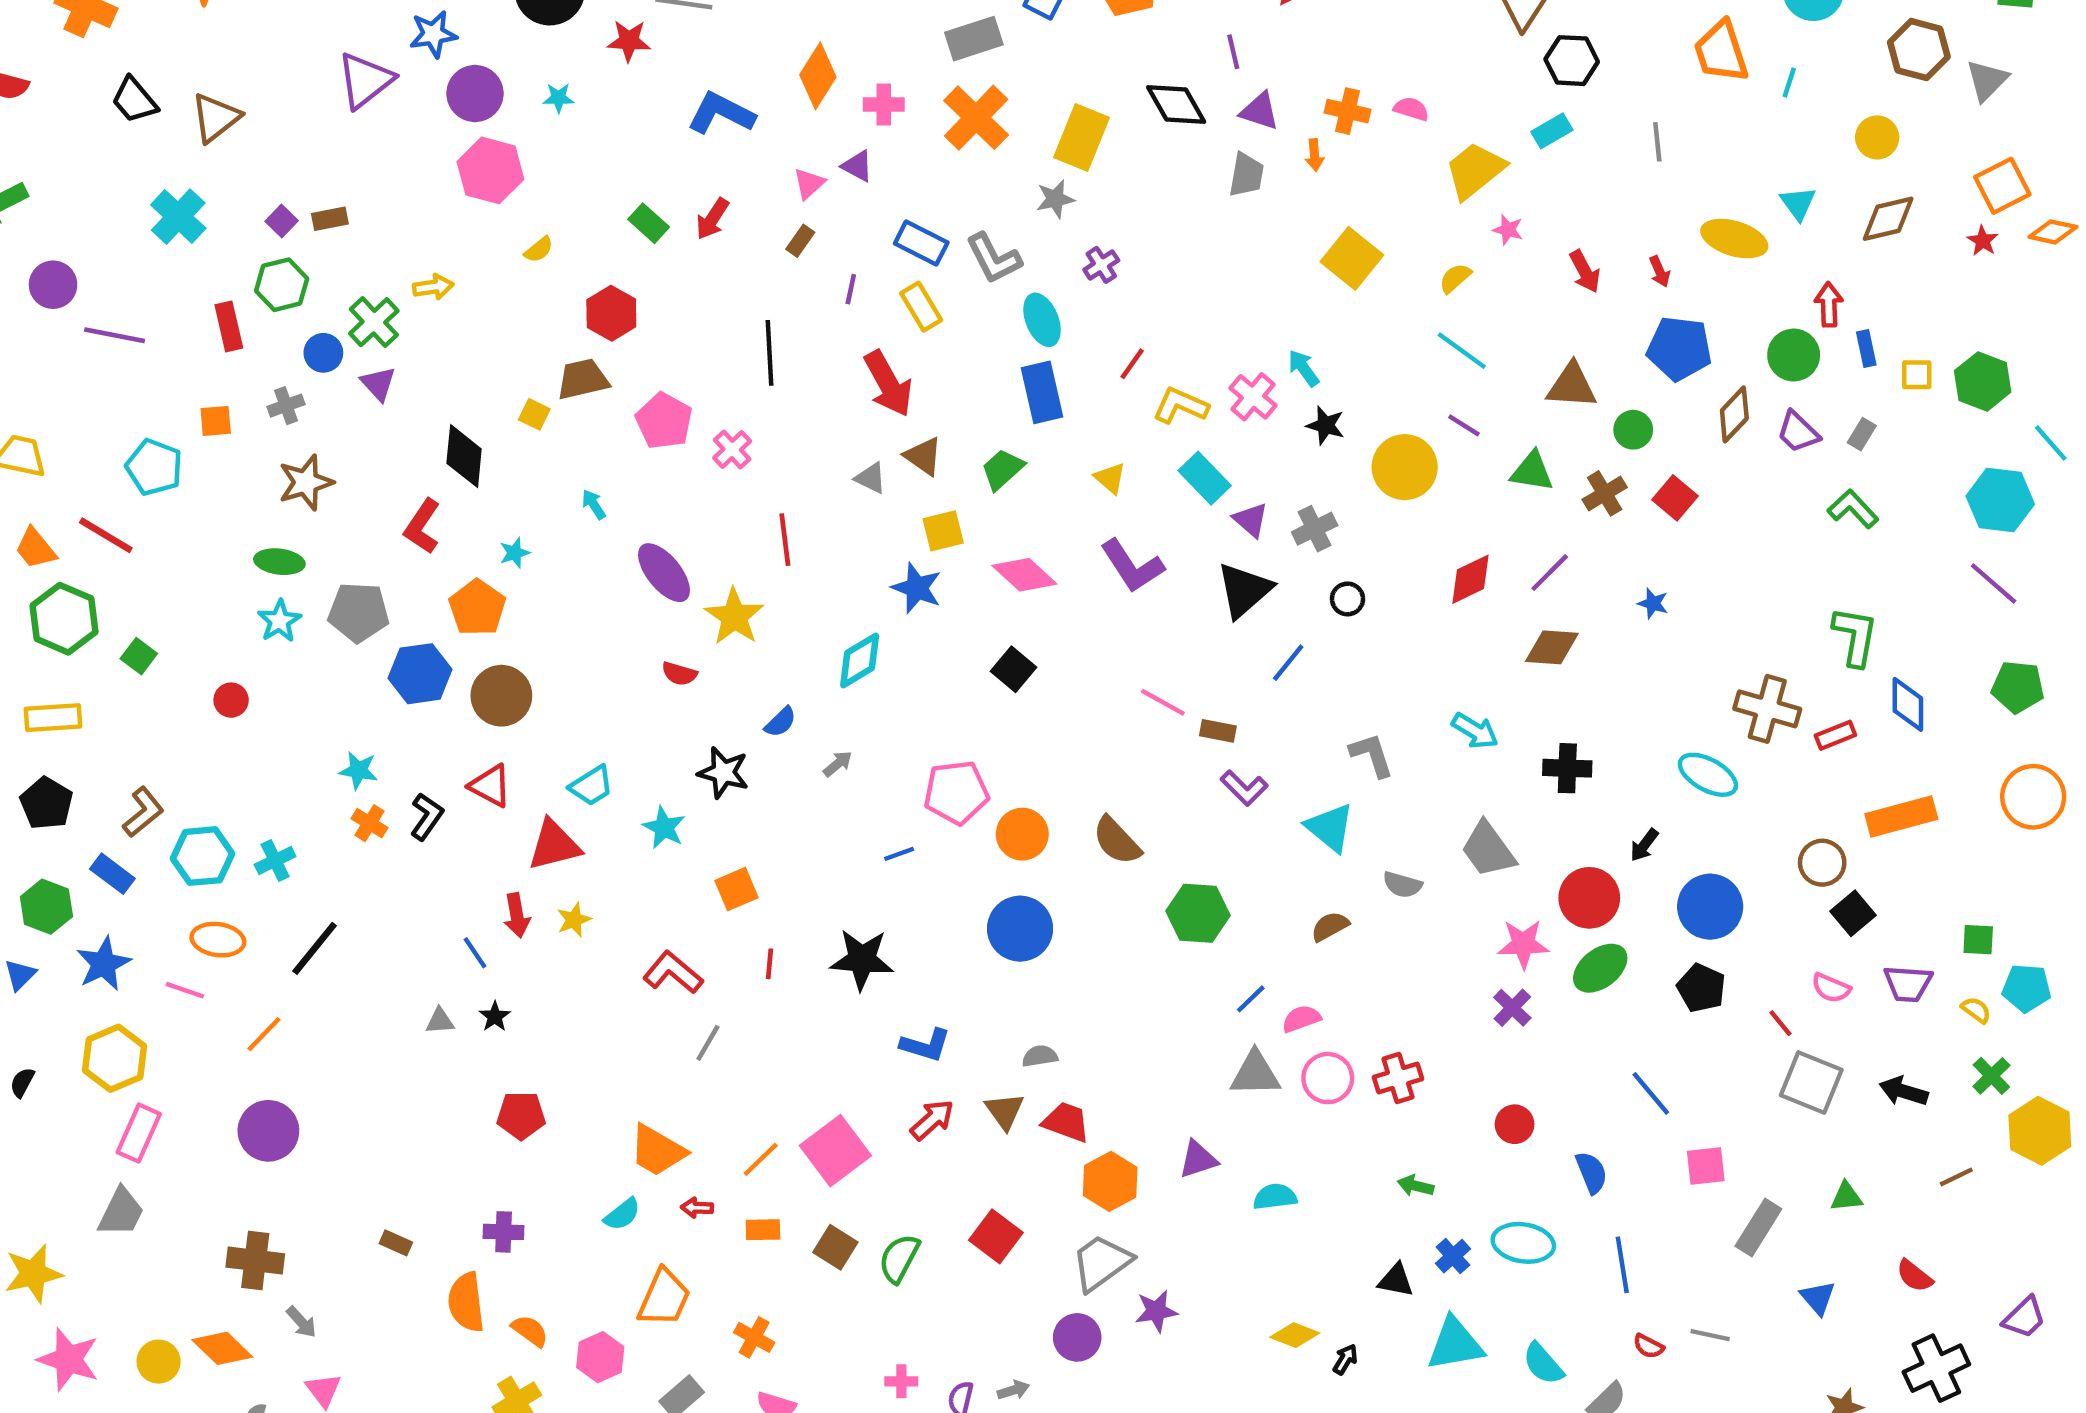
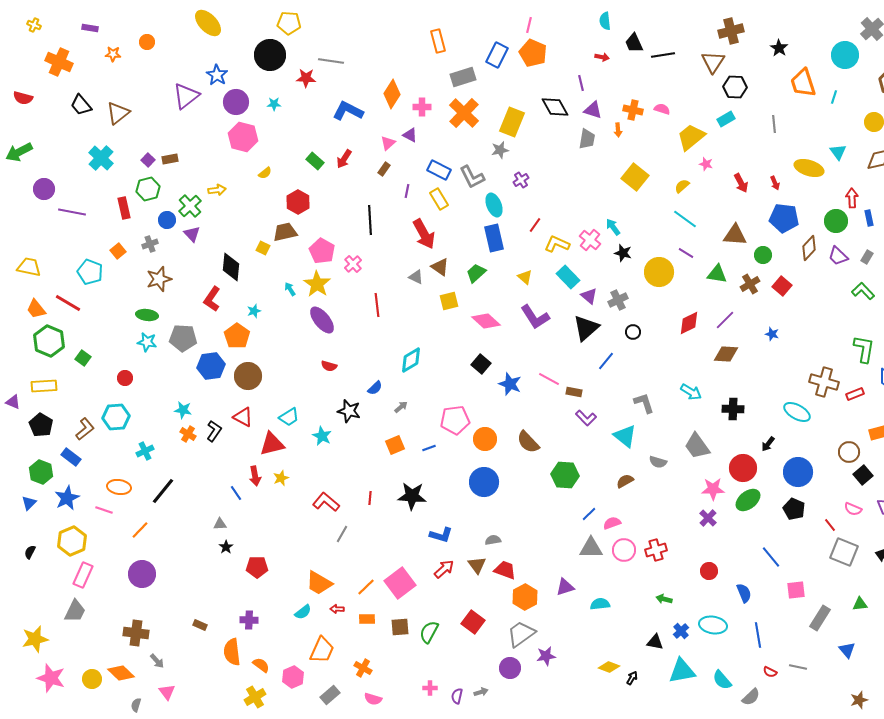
blue star: (433, 34) -> (217, 75), turned -30
orange square: (216, 421) -> (118, 251), turned -35
blue star: (917, 588) -> (510, 384), moved
yellow star: (734, 617) -> (317, 284), moved
cyan star: (279, 621) -> (147, 342), turned -30
cyan hexagon: (202, 856) -> (116, 417), moved
orange square: (737, 889) -> (395, 445), moved
black star: (495, 1017) -> (226, 547), moved
brown square: (835, 1247) -> (400, 627), turned -36

